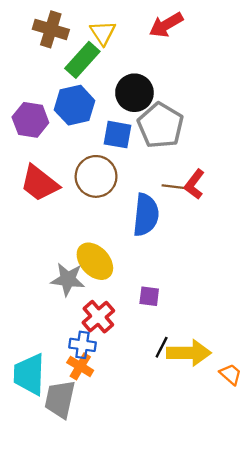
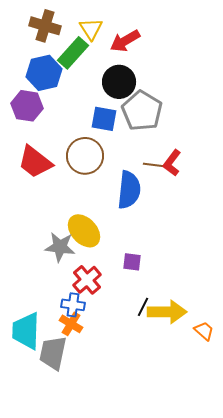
red arrow: (166, 25) -> (125, 41), moved
blue hexagon: (75, 105) -> (44, 73), moved

